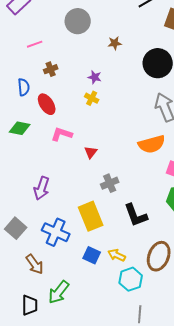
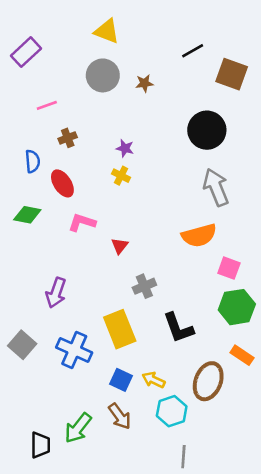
brown star: (115, 43) -> (144, 83), moved
brown arrow: (35, 264) -> (120, 416), moved

